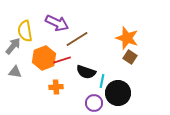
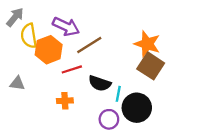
gray arrow: (13, 46) -> (15, 17), moved
brown square: (130, 57) -> (151, 66), size x1.6
orange hexagon: (44, 58) -> (49, 50), moved

